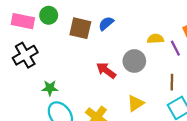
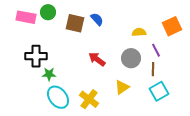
blue semicircle: (106, 23) -> (97, 19), turned 88
purple line: (175, 48) -> (156, 50), moved
black cross: (25, 55) -> (36, 56), moved, turned 30
gray circle: (134, 61) -> (131, 58), moved

